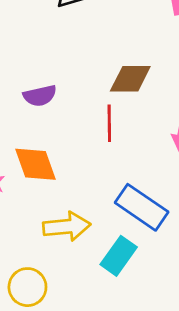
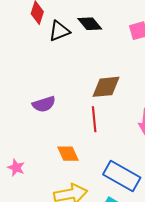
orange diamond: (36, 164) -> (68, 154), moved, size x0.7

